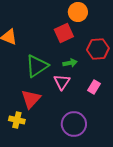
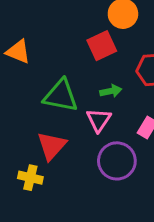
green triangle: (37, 66) -> (61, 96), turned 45
purple circle: (74, 124) -> (117, 161), moved

